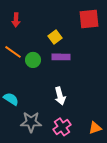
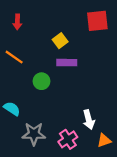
green circle: (33, 60) -> (41, 81), moved
white arrow: (60, 96) -> (89, 120), moved

